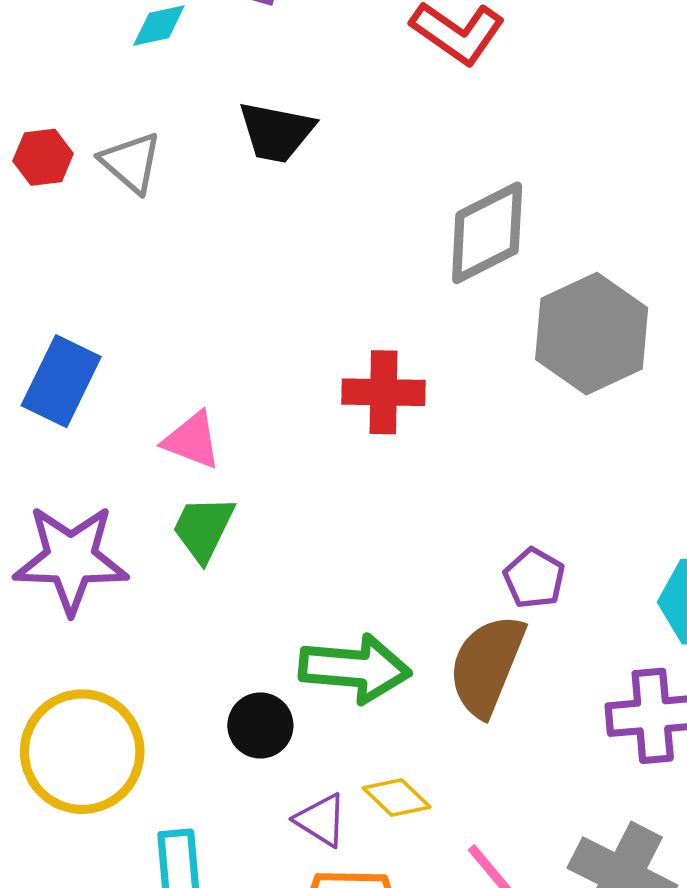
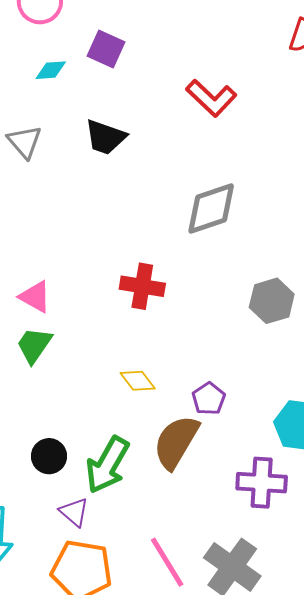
gray hexagon: (592, 334) -> (272, 301), moved, size x0.7
green arrow: (355, 668) -> (107, 465), moved, turned 106
yellow diamond: (397, 797) -> (138, 381), moved

